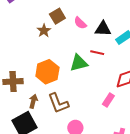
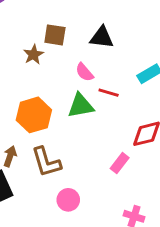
brown square: (57, 16) -> (55, 35), turned 35
pink semicircle: (80, 23) -> (84, 72), moved
black triangle: (103, 29) -> (102, 37), moved

